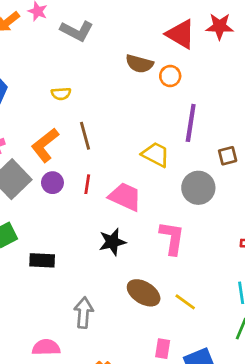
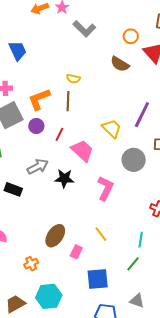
orange circle: (170, 76) -> (131, 36), moved
yellow semicircle: (61, 94) -> (73, 79), moved
black rectangle: (42, 260) -> (13, 189), moved
brown ellipse: (144, 293) -> (55, 236), moved, turned 75
gray arrow: (84, 313) -> (38, 167), moved, turned 40
pink rectangle: (163, 349) -> (76, 252), moved

